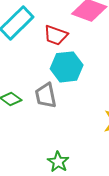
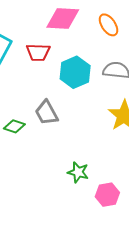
cyan hexagon: (67, 67) -> (75, 72), moved

